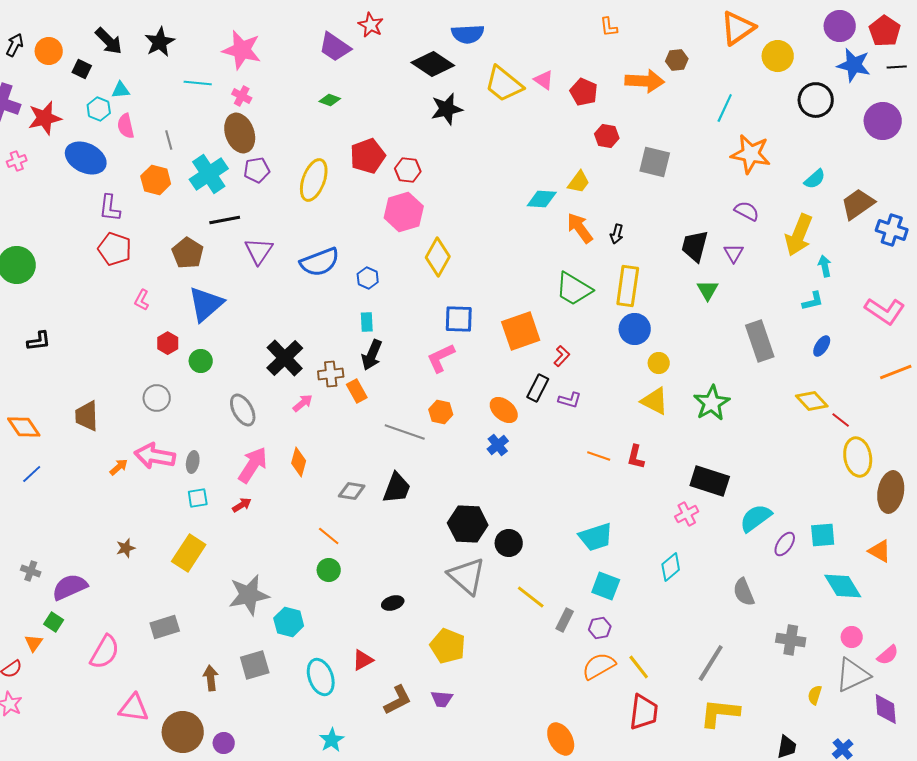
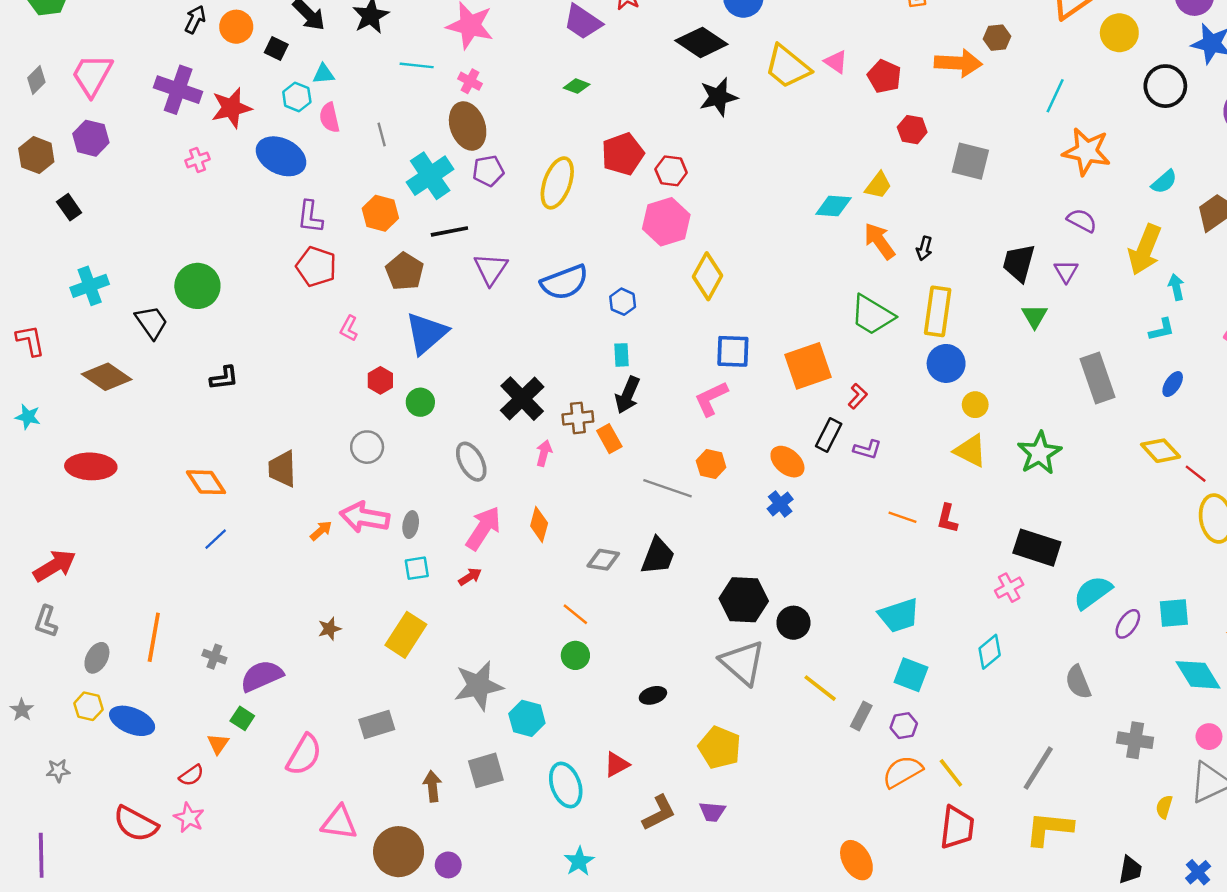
orange hexagon: (156, 180) -> (380, 213), moved
pink arrow: (303, 403) -> (544, 453), turned -35

